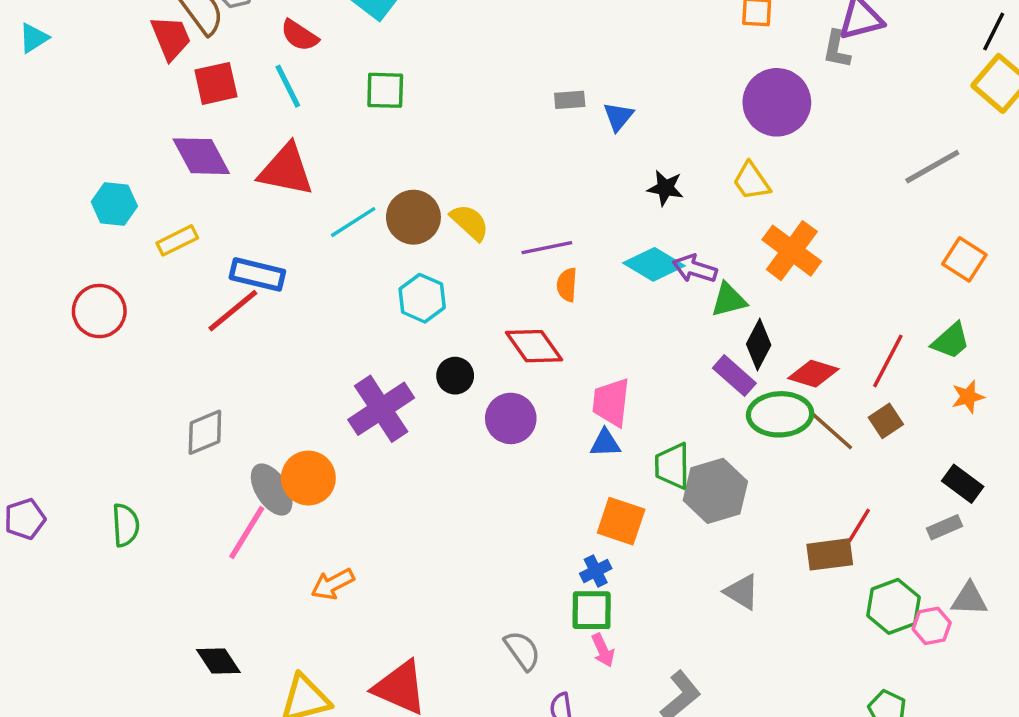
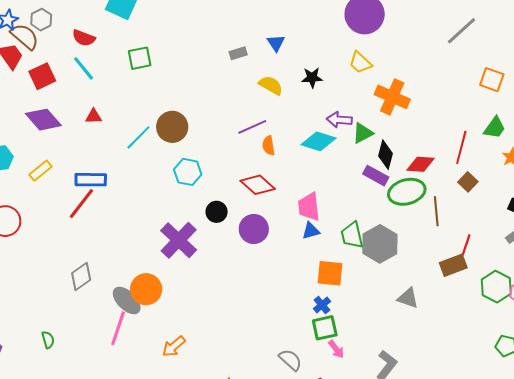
gray rectangle: (570, 100) -> (238, 53), moved
red triangle: (286, 170) -> (93, 116), size x0.5
yellow semicircle: (470, 222) -> (271, 85), moved
cyan diamond: (654, 264) -> (318, 141), moved
brown line: (832, 431) -> (436, 211), moved, turned 56
green semicircle: (126, 525) -> (48, 340), size x0.7

